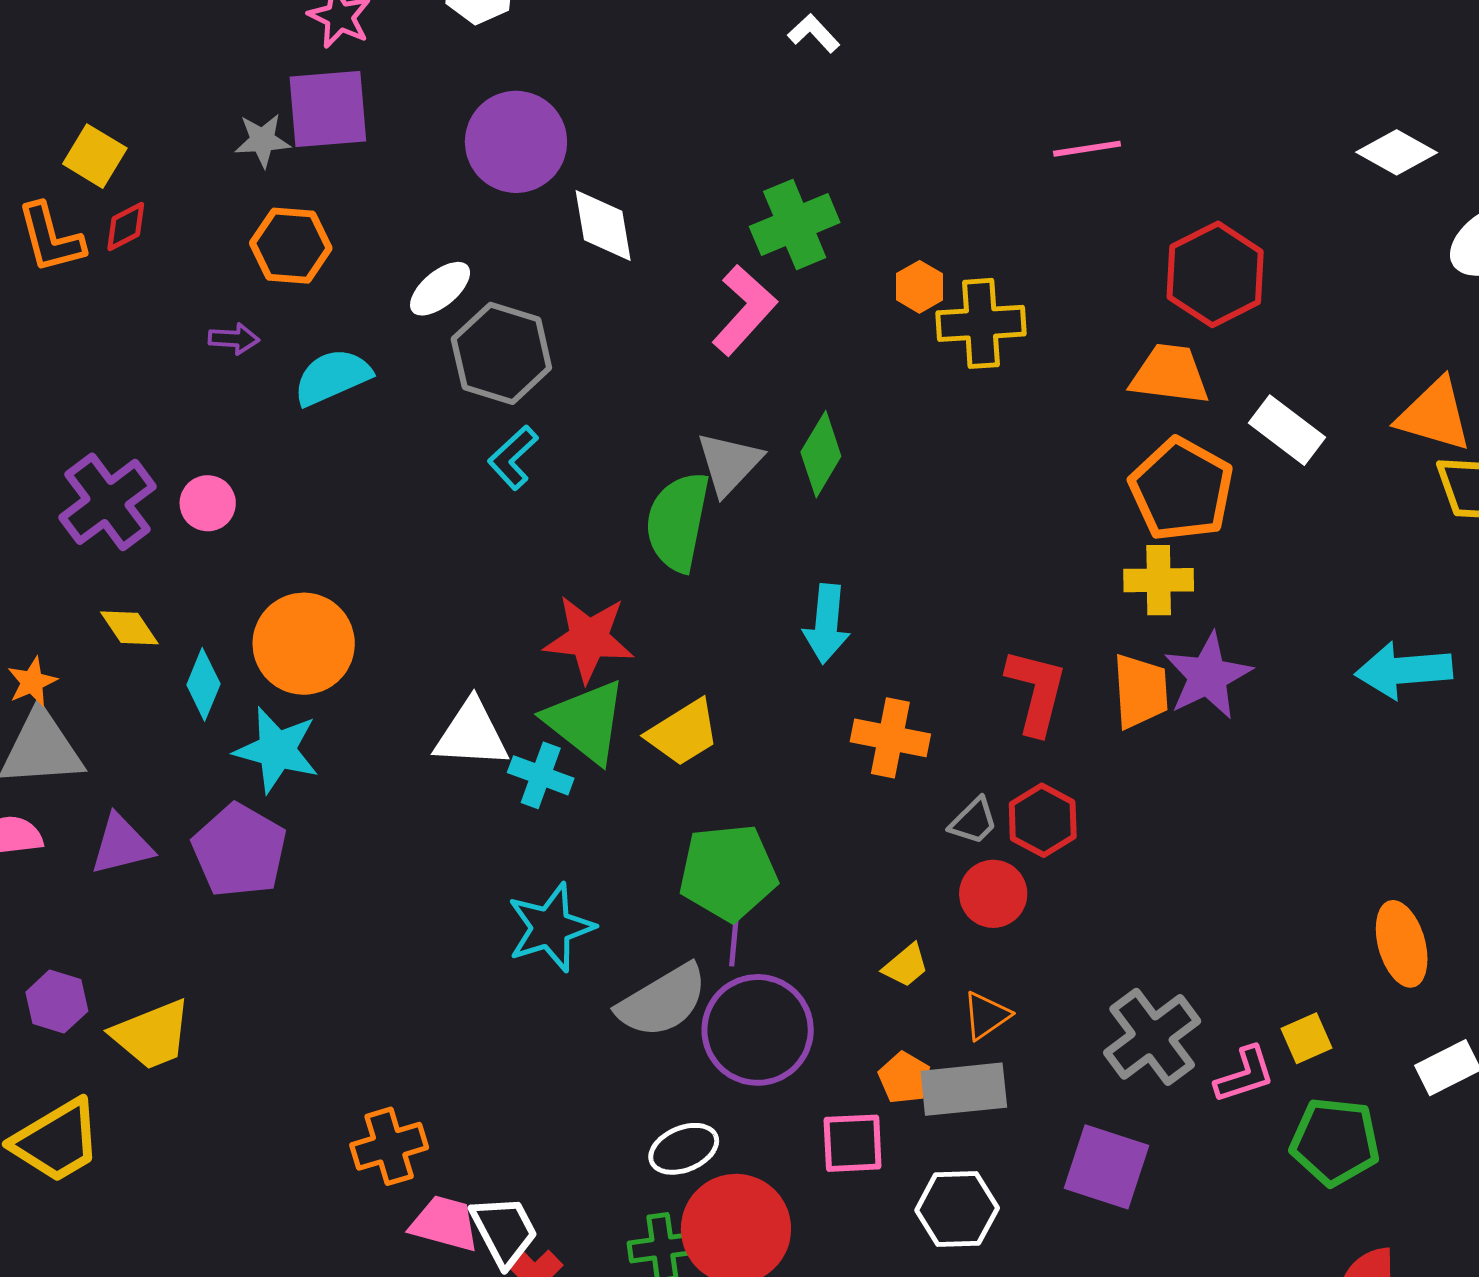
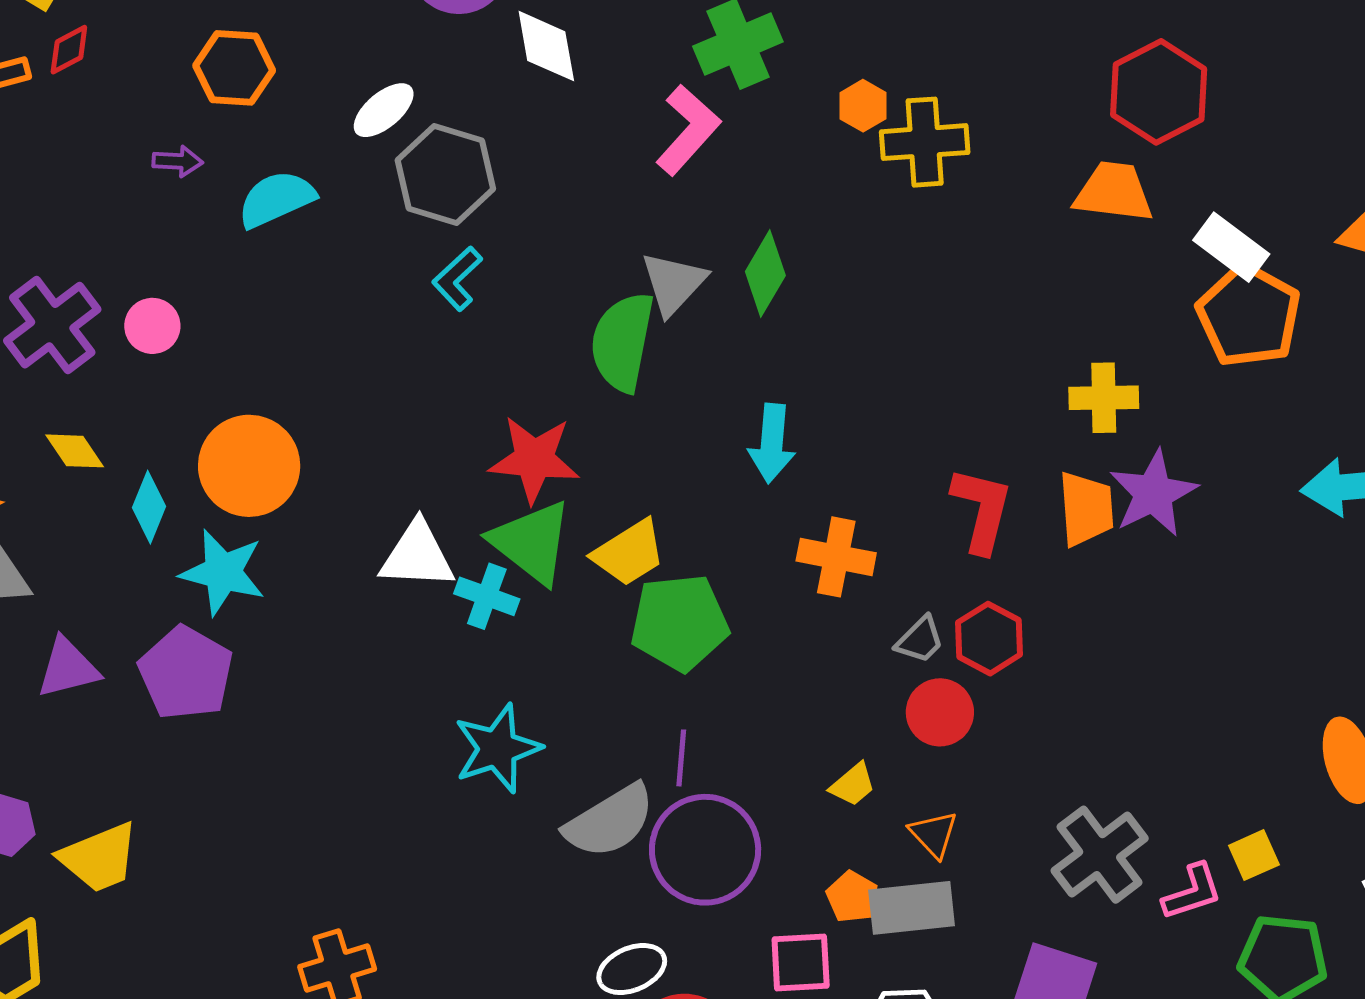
orange pentagon: (1181, 490) -> (1249, 315), moved
green pentagon: (728, 872) -> (679, 622), moved
orange triangle: (986, 1016) -> (934, 834), turned -38

